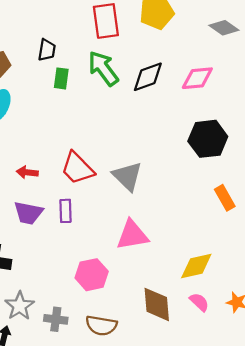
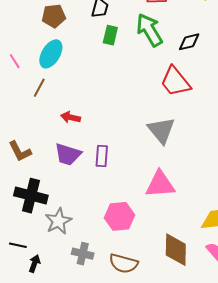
black diamond: (148, 77) -> (189, 42), size x0.7
red trapezoid: (77, 168) -> (175, 82), moved
gray star: (20, 306) -> (58, 221), moved

